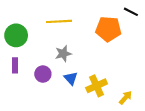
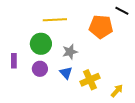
green circle: (16, 35) -> (41, 44), moved
gray star: (63, 54) -> (70, 52), moved

